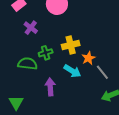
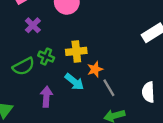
green cross: (46, 53) -> (46, 57), turned 32
green semicircle: (27, 64) -> (24, 66), turned 138

